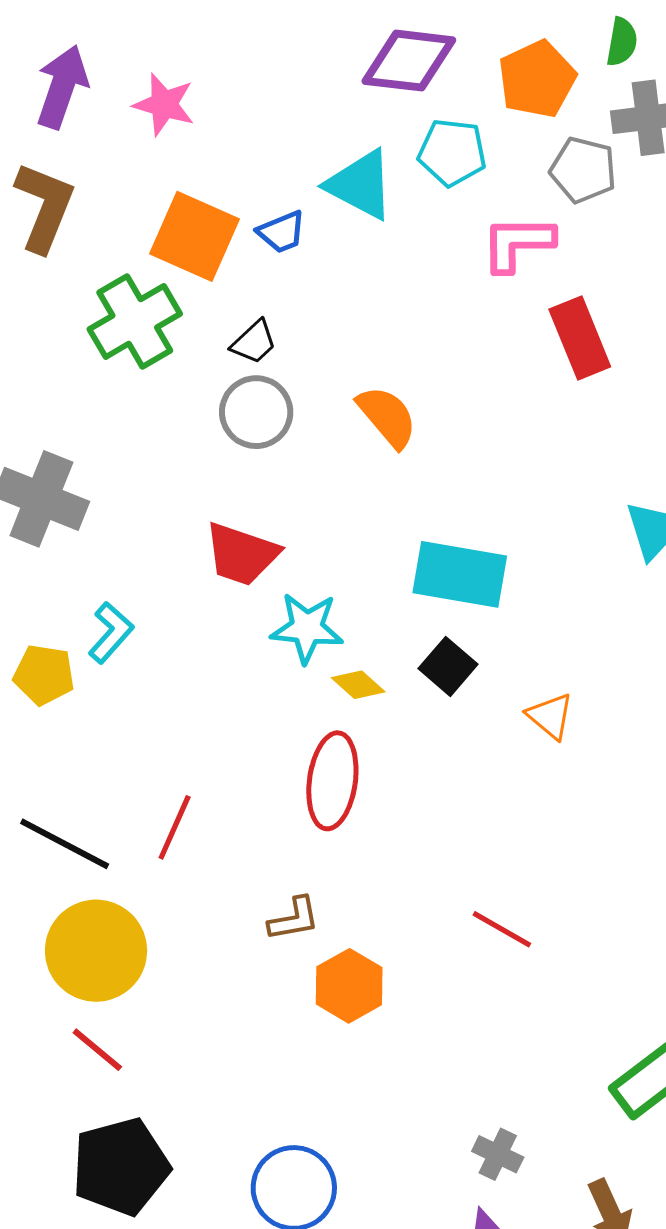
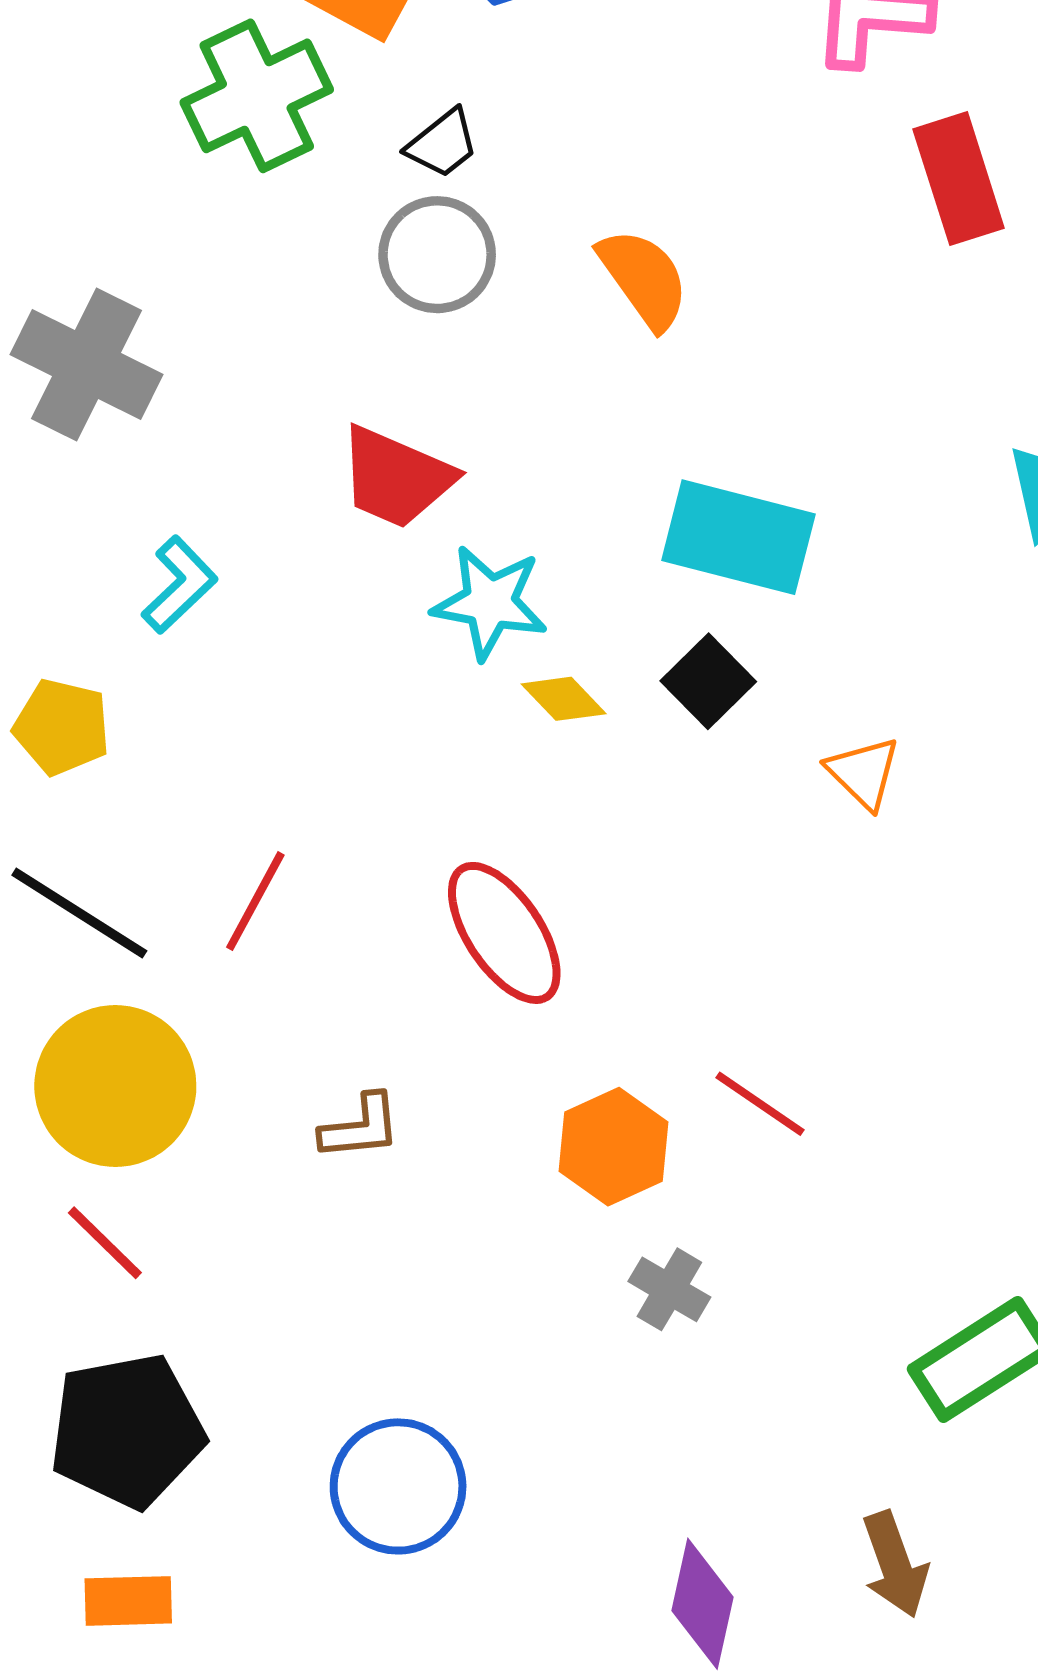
yellow pentagon: (44, 675) -> (62, 727), moved
red ellipse: (332, 781) -> (504, 933), moved, turned -46
brown L-shape: (294, 919) -> (360, 1127), moved
orange hexagon: (349, 986) -> (614, 1147), moved
gray cross: (498, 1154) -> (669, 1289), moved

